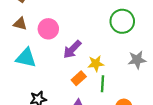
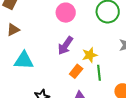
brown triangle: (20, 24) -> (13, 30), turned -32
pink circle: (48, 29) -> (66, 13), moved

